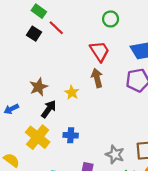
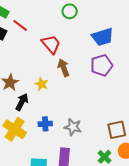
red trapezoid: (100, 51) -> (51, 44), moved
gray star: (115, 154) -> (73, 127), moved

